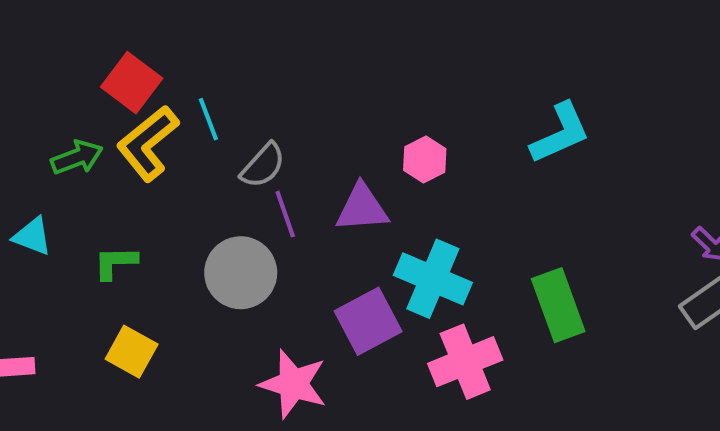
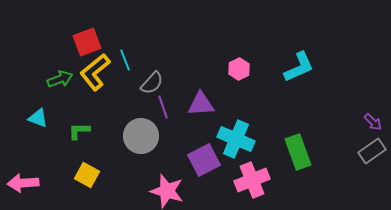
red square: (132, 83) -> (87, 42), turned 32
pink hexagon: (425, 159) -> (239, 69), moved

